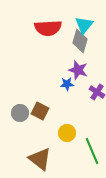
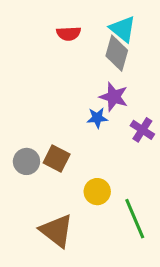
cyan triangle: (84, 25) -> (123, 29), turned -30
red semicircle: (48, 28) -> (69, 34), size x0.6

